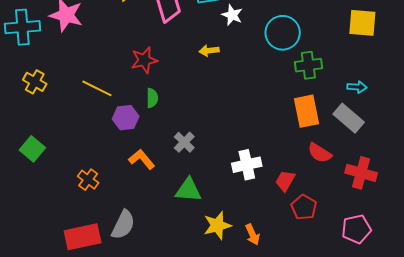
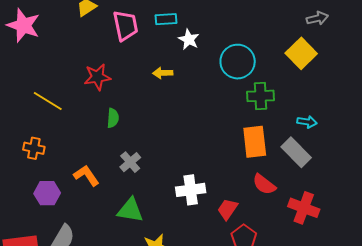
yellow square: (362, 23) -> (301, 53), moved, turned 36
green semicircle: (152, 98) -> (113, 118), moved
purple hexagon: (126, 118) -> (47, 193), moved
orange cross: (88, 180) -> (34, 148), moved, turned -30

